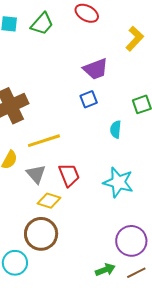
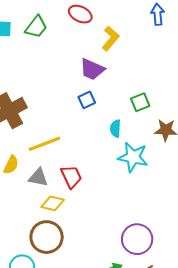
yellow L-shape: (135, 39) -> (111, 39), moved
purple trapezoid: (96, 69) -> (92, 69), turned 48
gray triangle: (36, 174) -> (38, 177), turned -35
cyan star: (118, 182) -> (133, 157), moved

